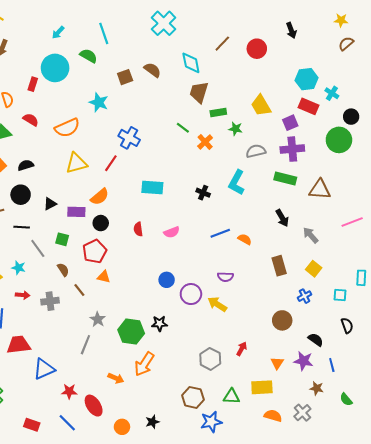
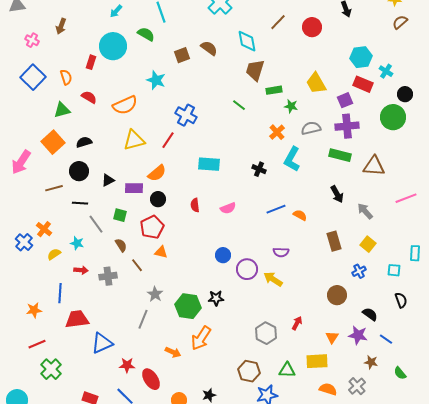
orange cross: (205, 142) -> (277, 132), moved
blue line: (332, 365) -> (386, 339), turned -40

